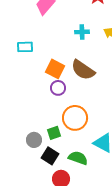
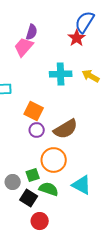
cyan cross: (82, 32) -> (61, 74), size x1.5
brown semicircle: (83, 70) -> (66, 129), moved, turned -65
green semicircle: (78, 158) -> (49, 189), moved

